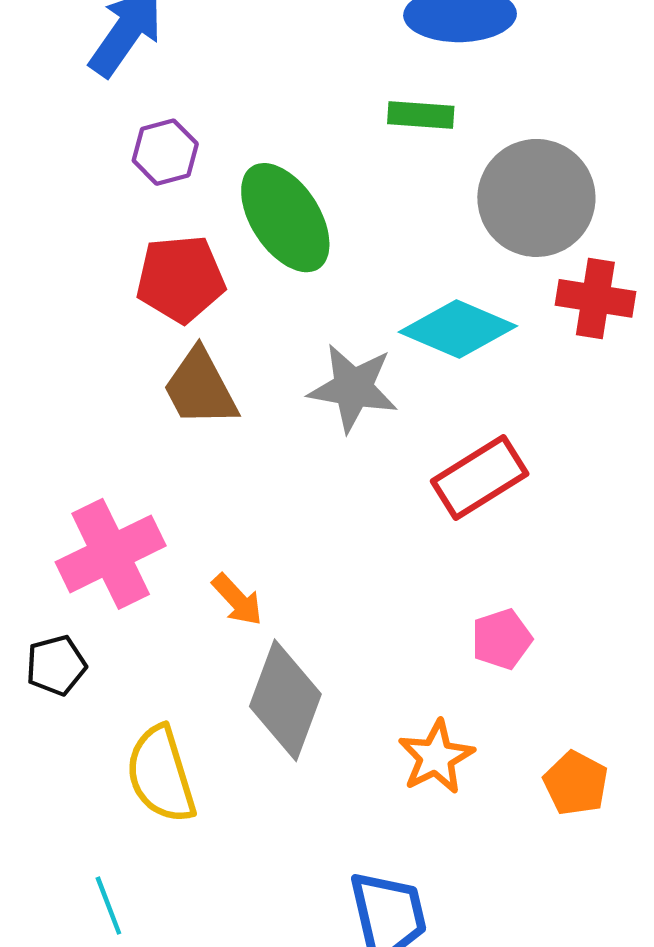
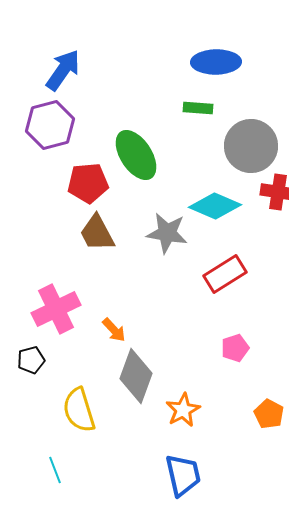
purple hexagon: (165, 152) -> (50, 125), moved, size x1.6
orange star: (436, 757) -> (183, 410), moved

